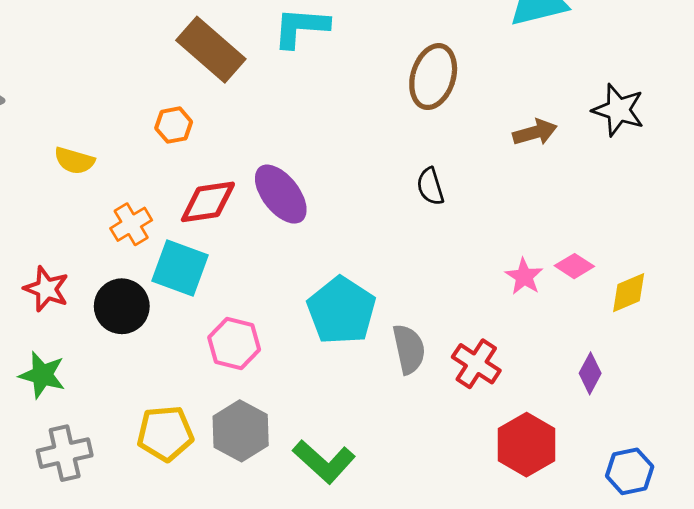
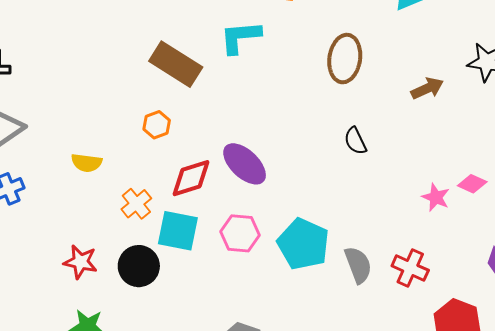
pink hexagon: (234, 344) -> (240, 233), moved

